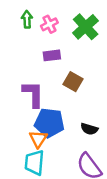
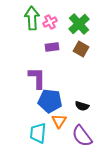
green arrow: (27, 19) -> (32, 18), size x1.6
brown square: (73, 82) -> (81, 49), moved
orange triangle: (38, 139) -> (59, 121), moved

